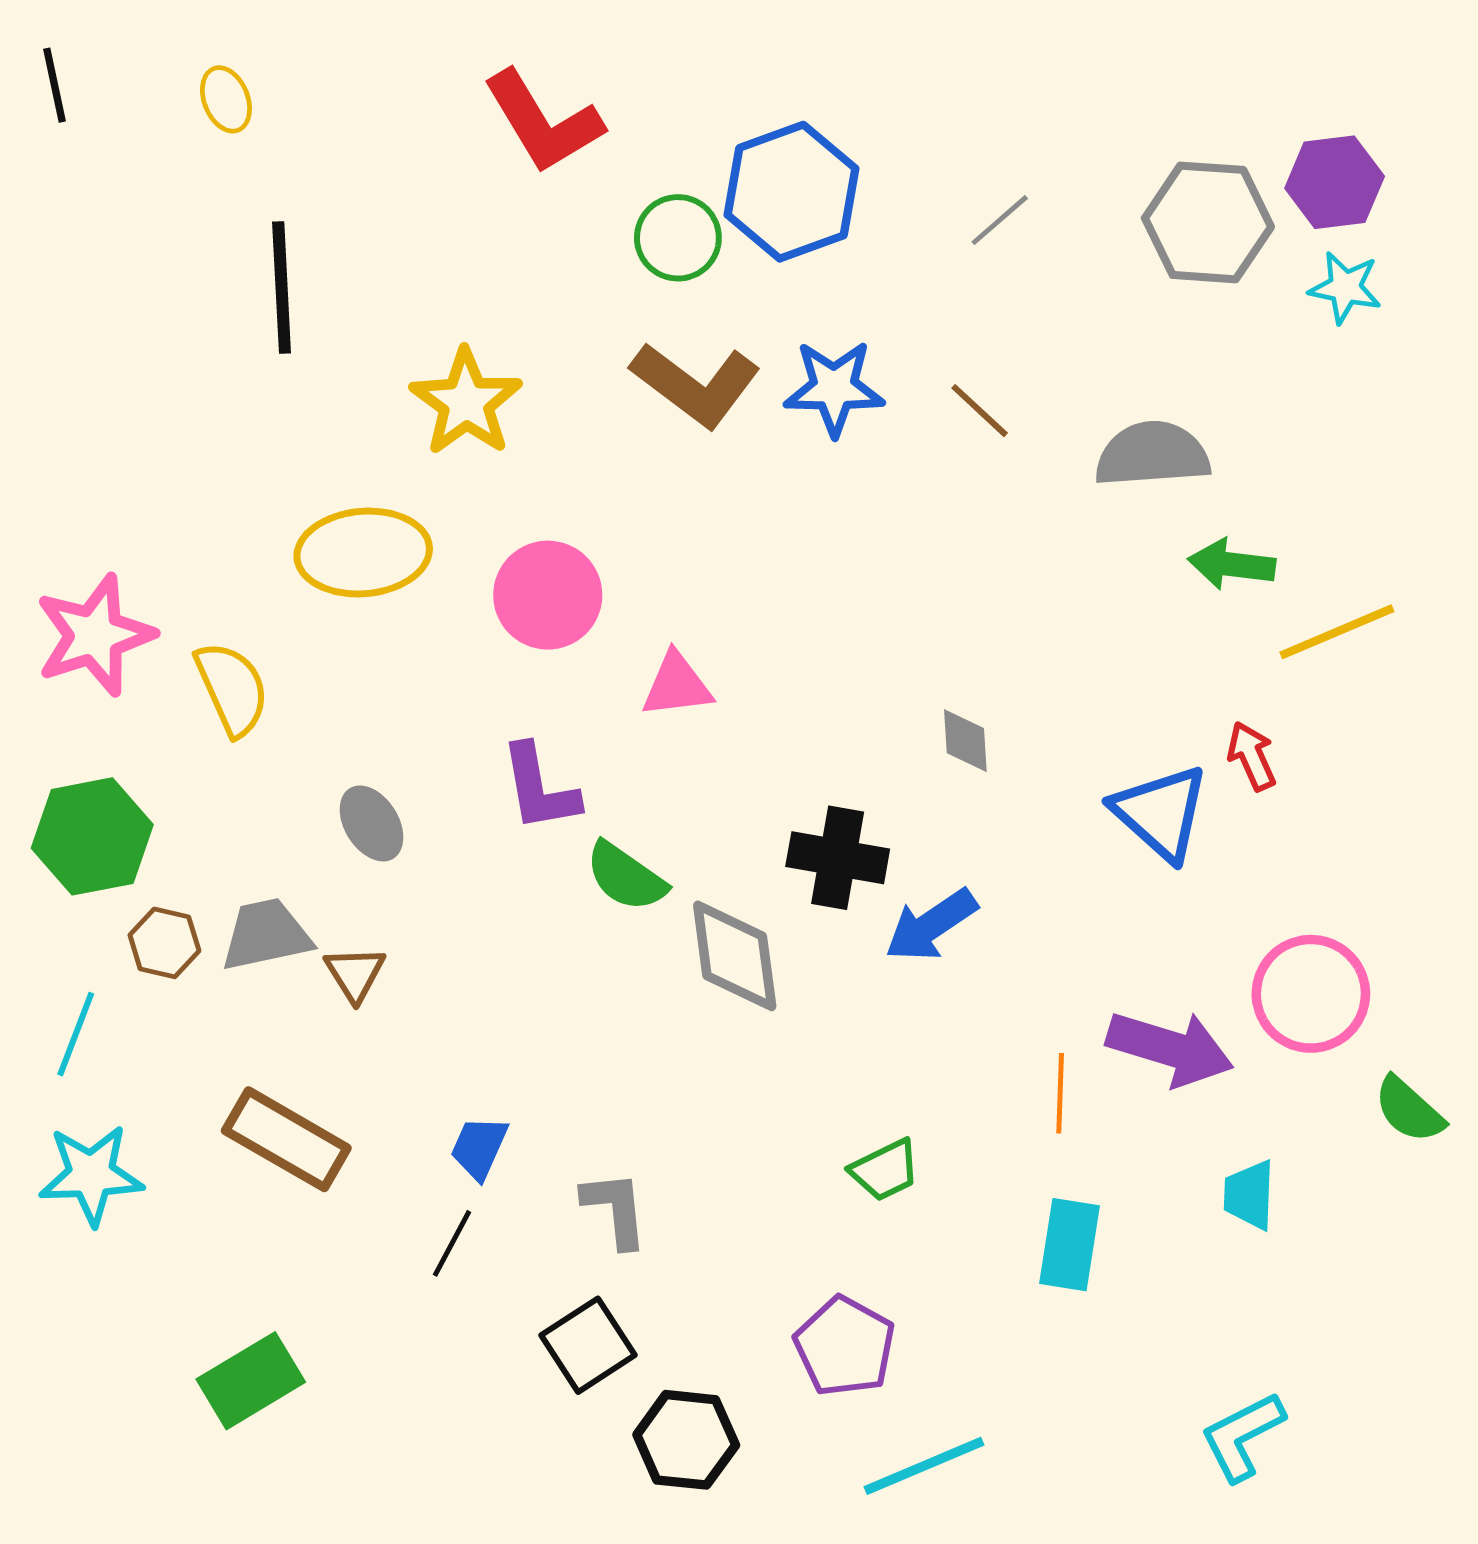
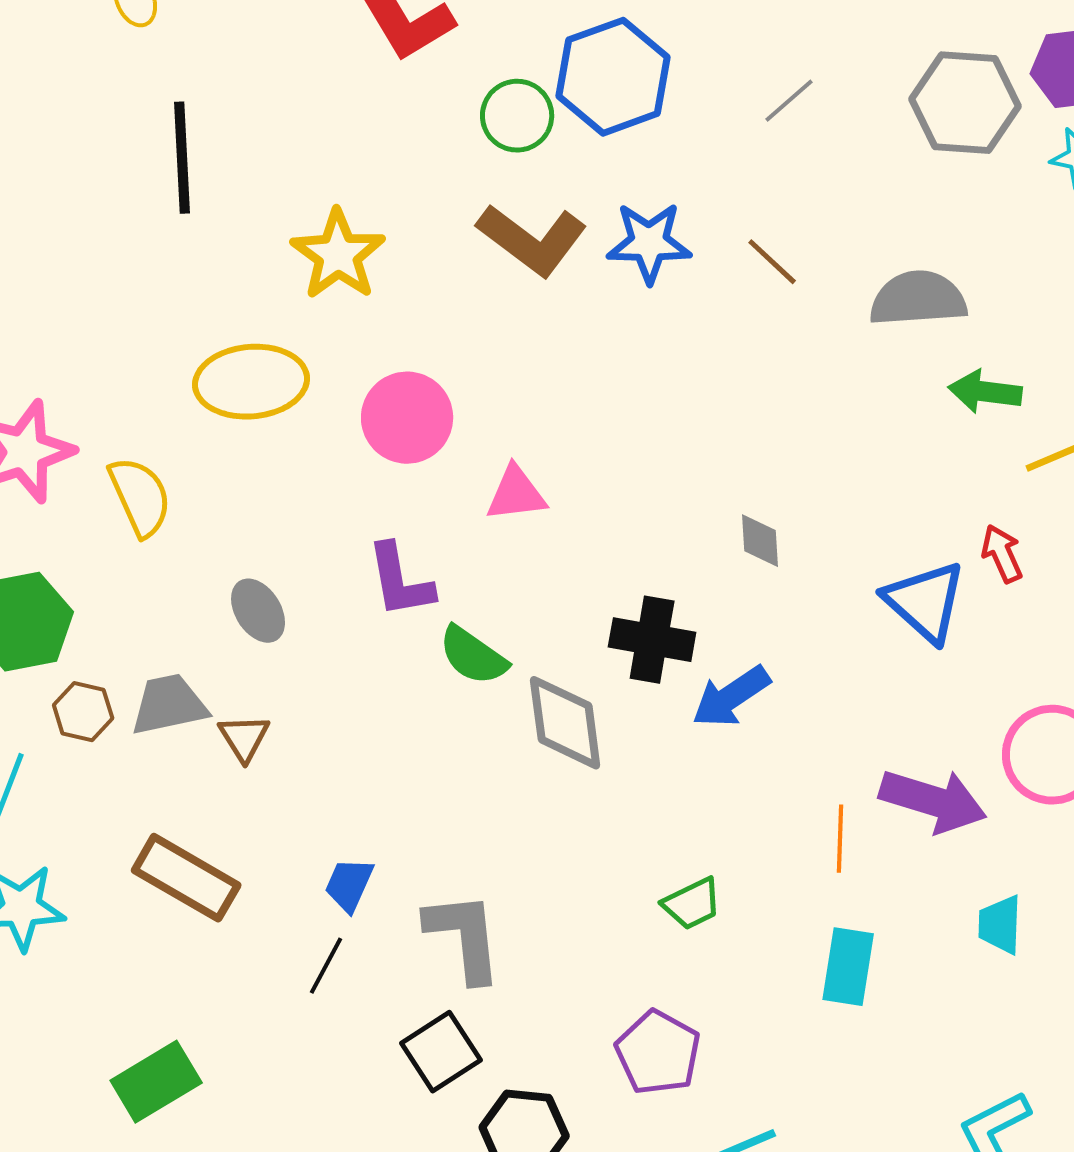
gray L-shape: (615, 1209) -> (464, 937), size x1.4

